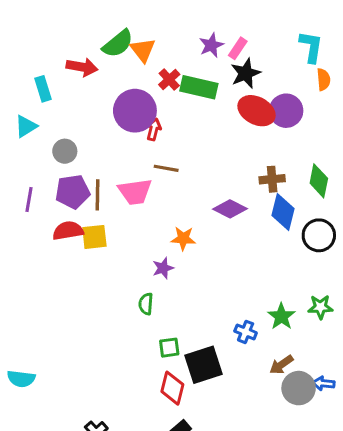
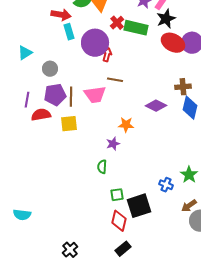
cyan rectangle: (43, 89) -> (69, 32), moved
red semicircle: (68, 231) -> (41, 115), moved

